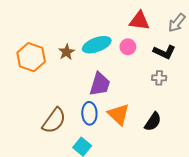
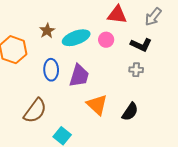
brown star: (67, 52) -> (47, 31), moved
blue ellipse: (89, 113) -> (51, 70), moved

